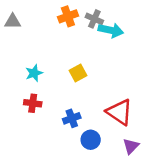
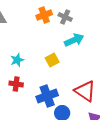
cyan arrow: (111, 30) -> (74, 40), moved, turned -36
blue cross: (72, 118) -> (47, 96), size x1.5

